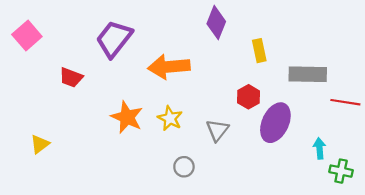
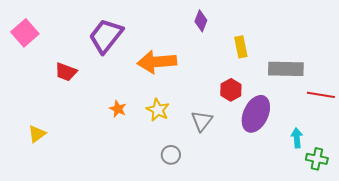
purple diamond: (216, 23) -> (201, 21), size x0.7
orange star: (127, 117) -> (118, 109), size x0.6

